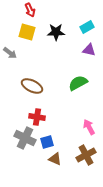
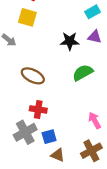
black star: (56, 32) -> (70, 41), moved
gray cross: (25, 138) -> (25, 132), turned 35

